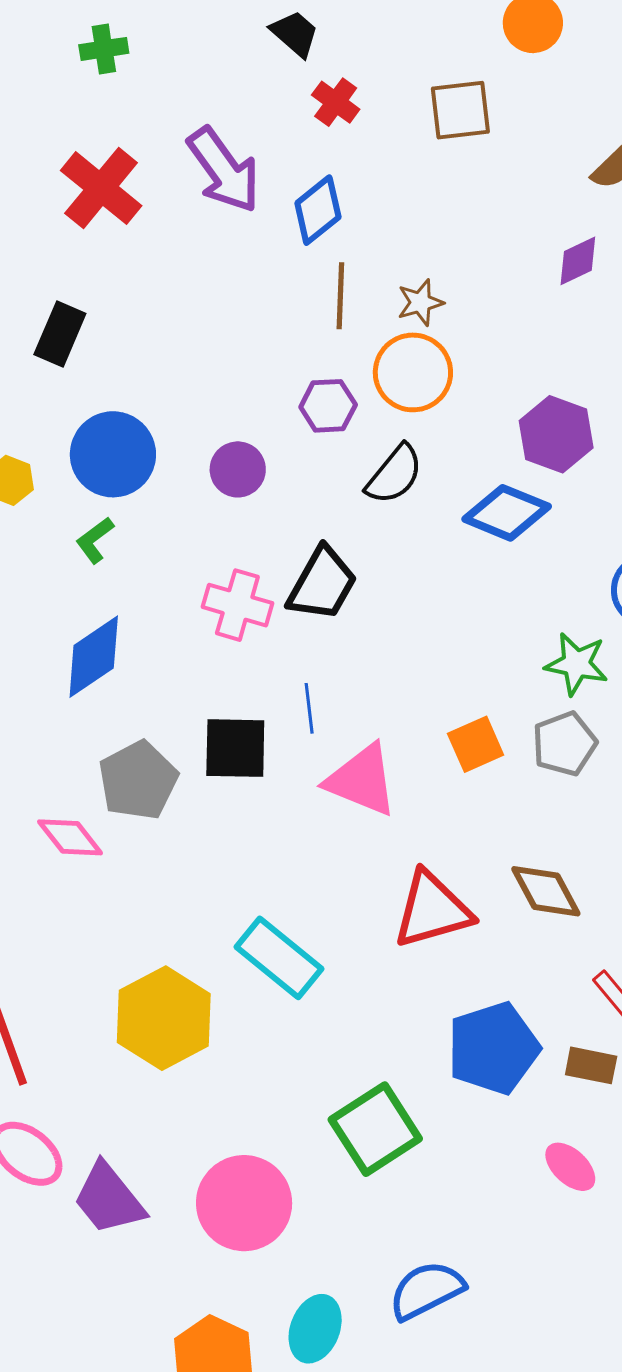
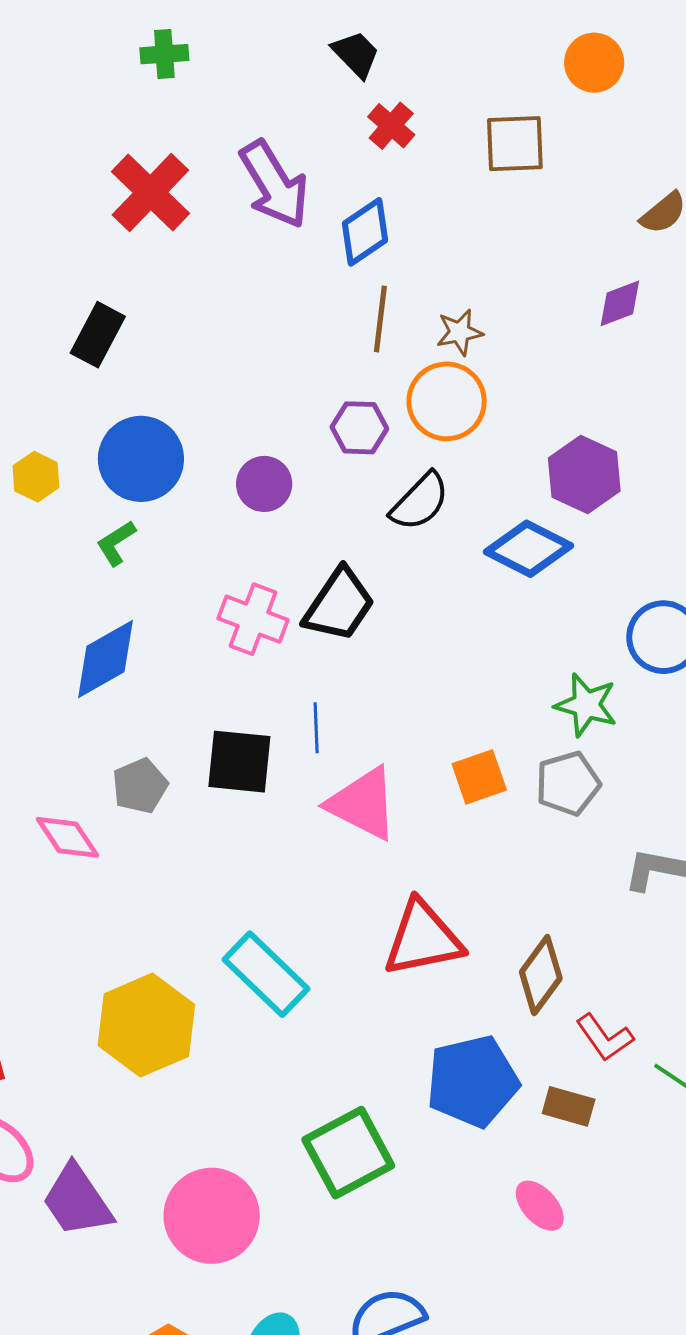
gray pentagon: (138, 780) -> (140, 786), size x0.7
brown diamond: (546, 891) -> (541, 975), moved, turned 60

